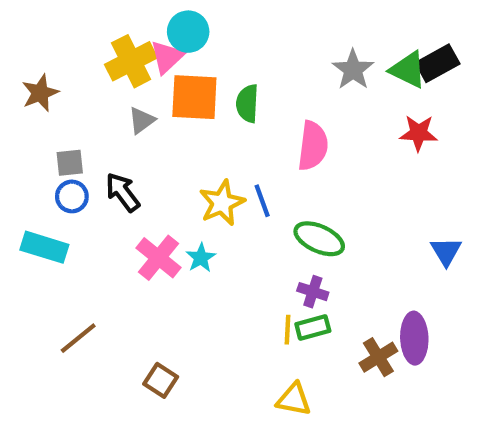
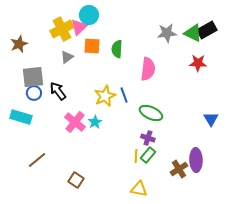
gray star: (353, 70) -> (167, 33), turned 30
orange square: (194, 97) -> (92, 46), size x0.7
gray square: (70, 163) -> (33, 77), size x1.6
green rectangle: (313, 328) -> (148, 155), turned -35

